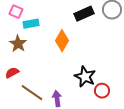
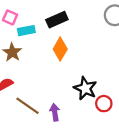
black rectangle: (84, 14) -> (57, 20), moved

